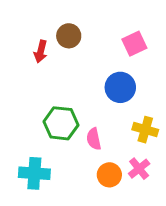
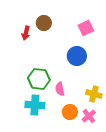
yellow cross: (145, 130) -> (94, 94), moved
pink cross: (139, 169) -> (89, 116), moved
cyan cross: (34, 173) -> (35, 105), moved

